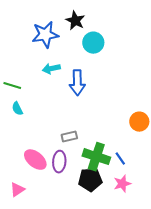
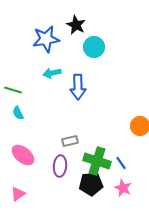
pink ellipse: (35, 160) -> (23, 155), moved
pink star: (122, 184) -> (123, 188), turned -30

